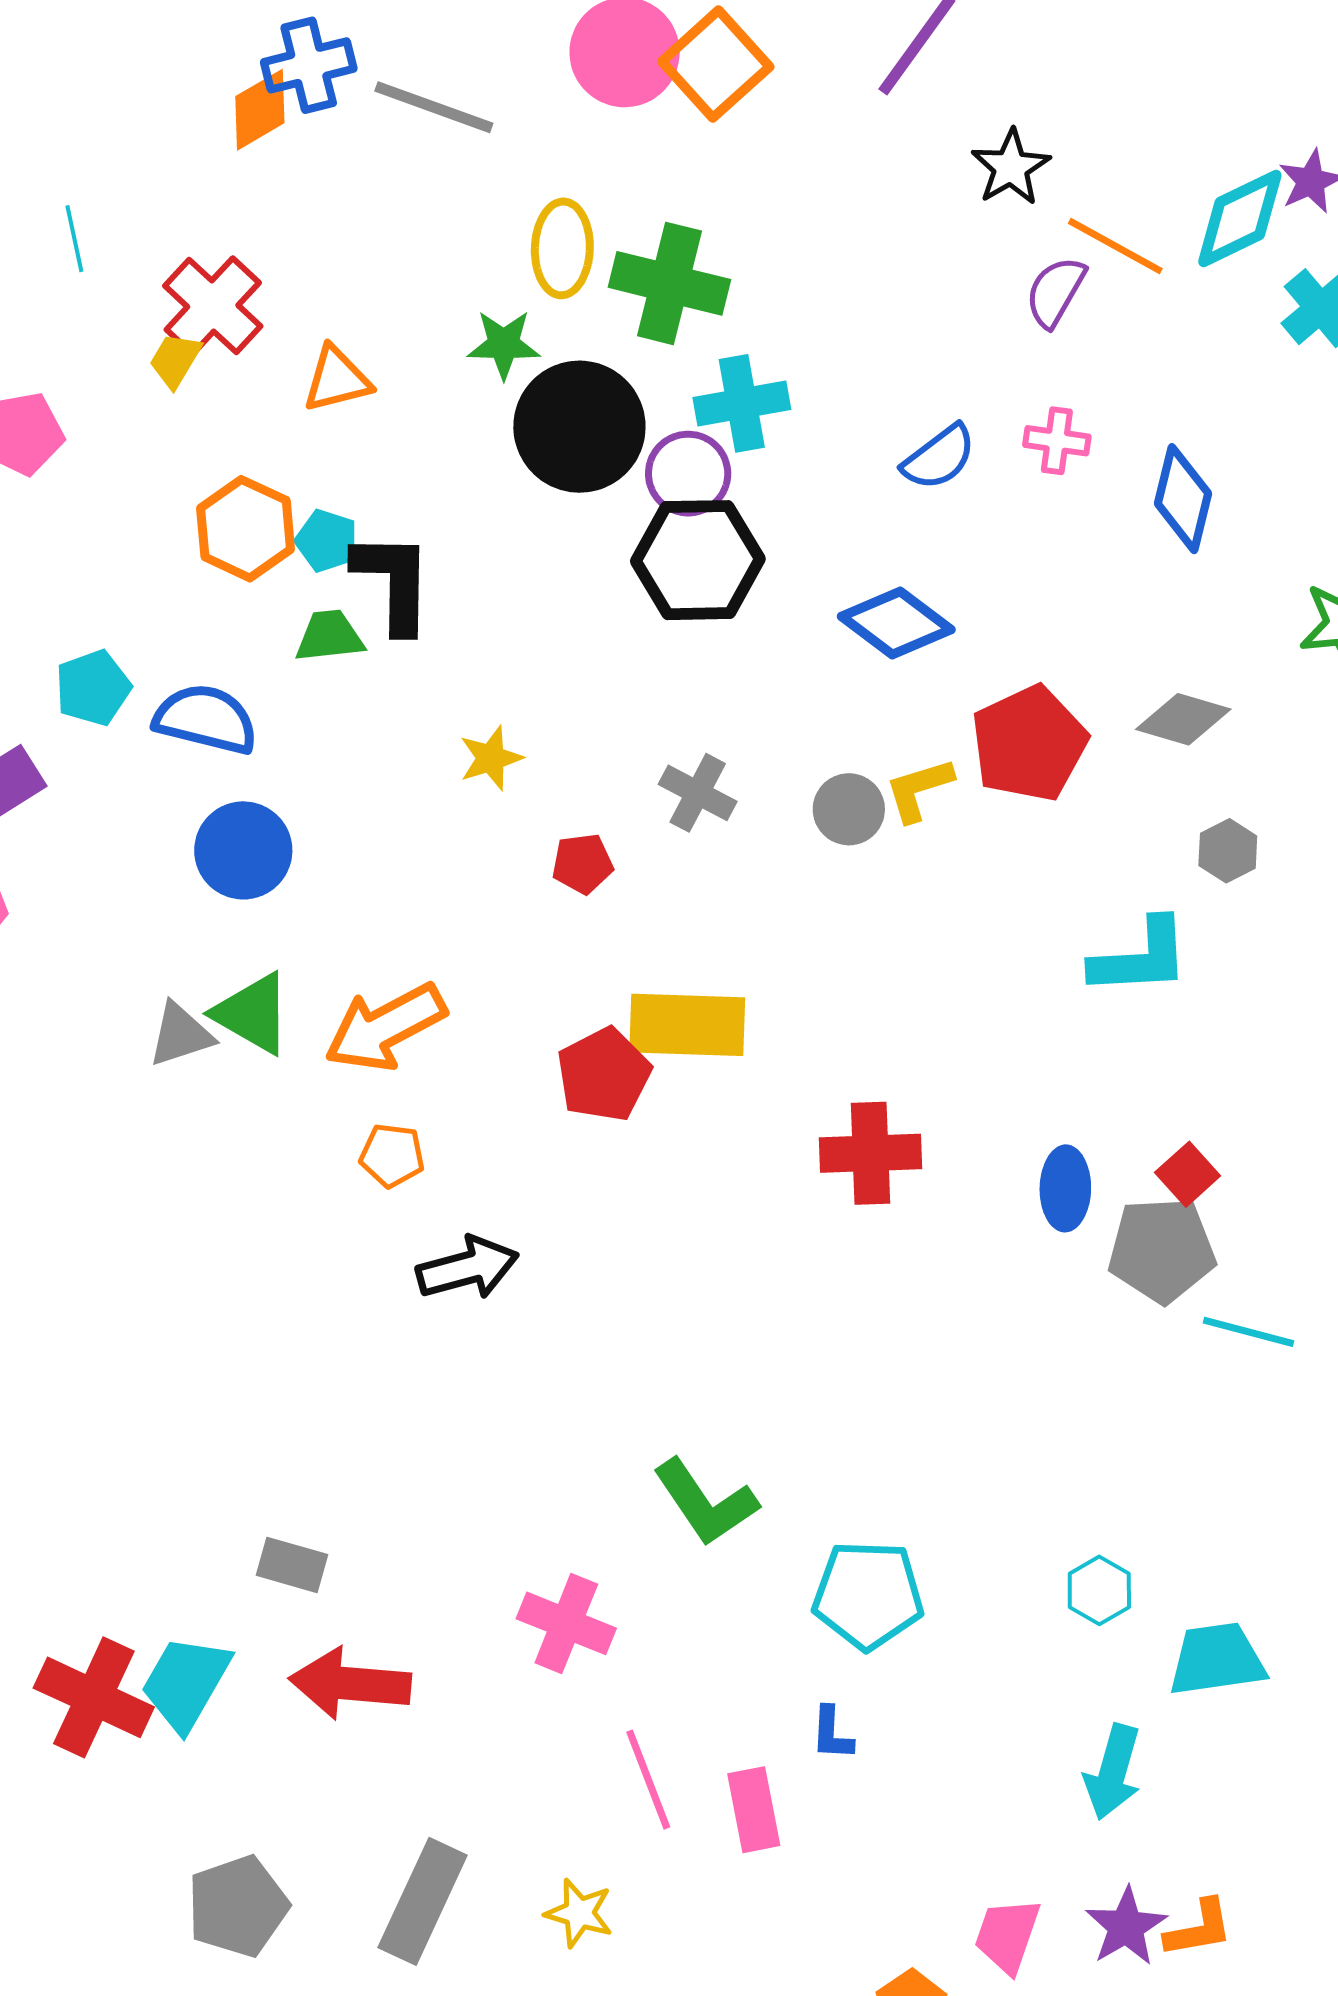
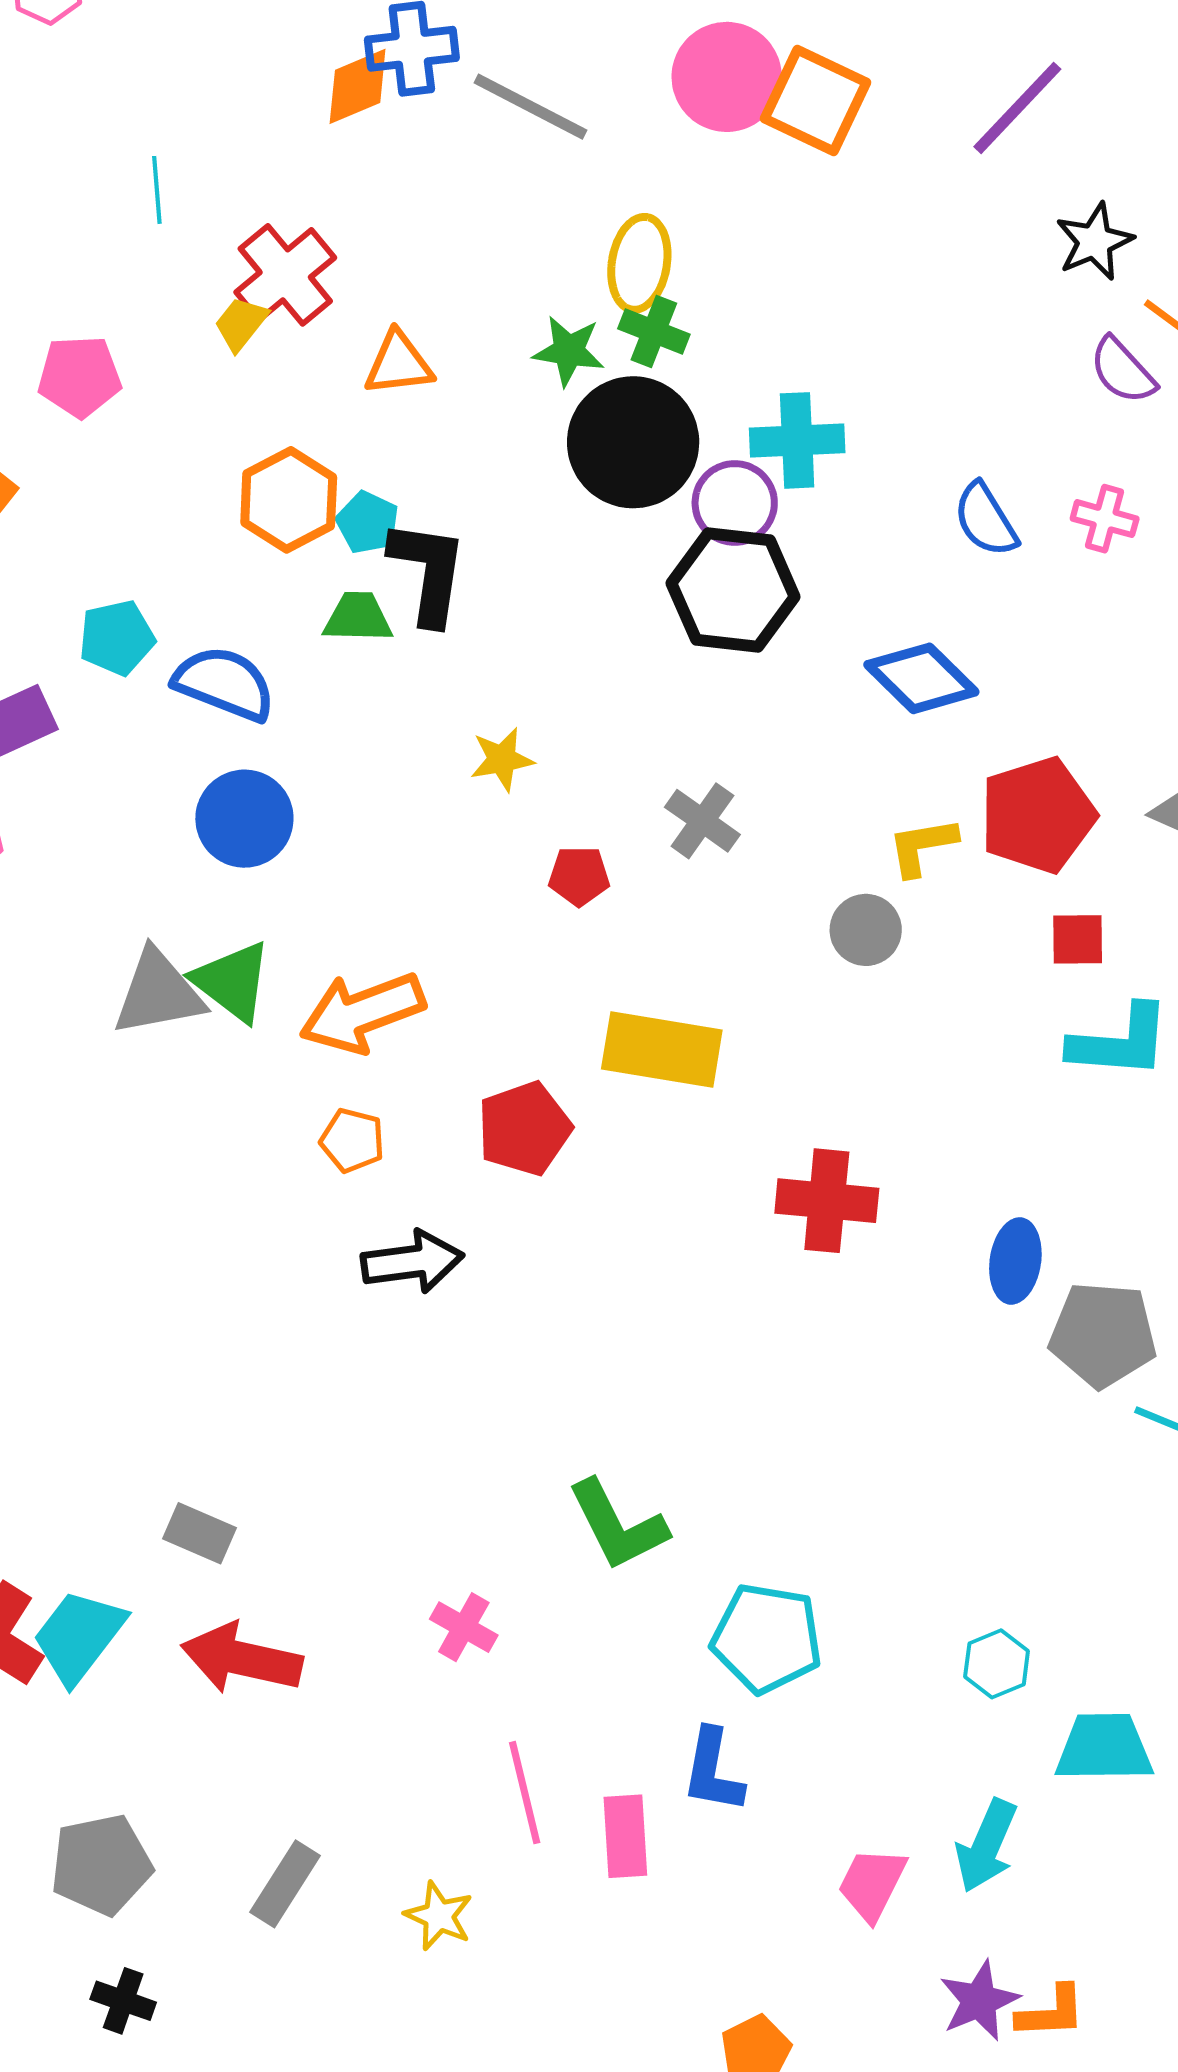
orange square: (716, 64) -> (815, 101), turned -30
green cross: (669, 283) -> (654, 331), moved, size x0.6
purple semicircle: (1055, 292) -> (1123, 371), turned -80
blue semicircle: (939, 457) -> (986, 520), turned 88
gray circle: (849, 809) -> (866, 930), moved
gray triangle: (181, 1035) -> (158, 993), size x1.4
red pentagon: (604, 1075) -> (524, 1129), moved
red square: (1188, 1174) -> (1078, 939), moved, turned 34
pink cross: (566, 1623) -> (464, 1627), size x0.7
blue L-shape: (832, 1733) -> (713, 1771), size x1.5
gray rectangle: (423, 1901) -> (285, 1884), size x0.7
pink trapezoid: (1007, 1935) -> (872, 1884), moved

